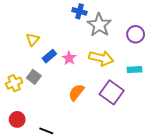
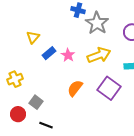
yellow arrow: (101, 58) -> (99, 55), turned -35
gray square: (34, 77) -> (36, 102), moved

